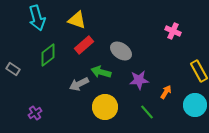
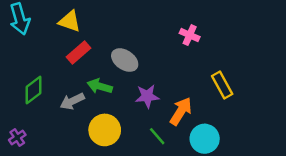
green diamond: (48, 55) -> (34, 90), moved
orange arrow: (166, 92) -> (181, 111), size x1.6
cyan circle: (195, 105) -> (205, 139), moved

